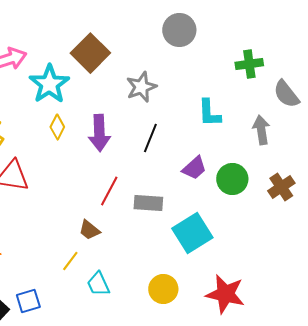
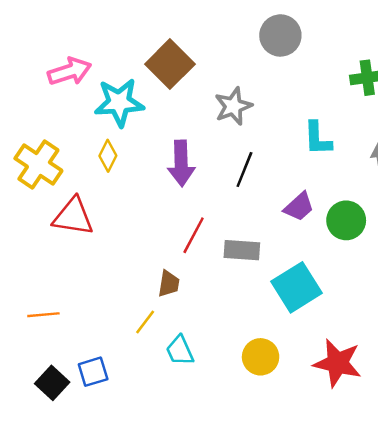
cyan star: (49, 84) -> (119, 102), turned 30
yellow diamond: (57, 127) -> (108, 156), moved
brown trapezoid: (89, 230) -> (169, 284), turned -120

